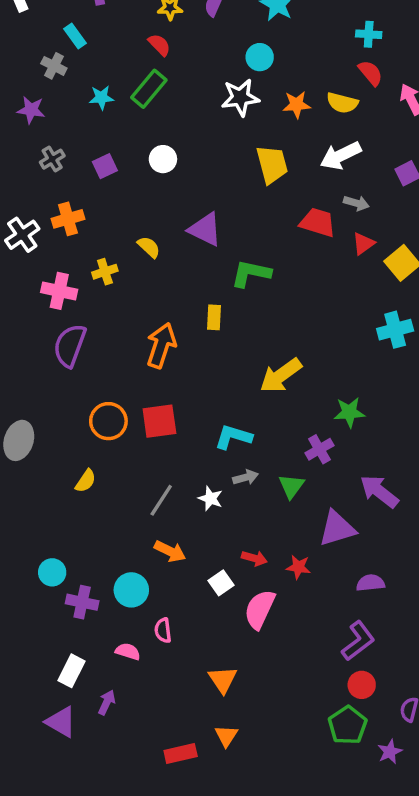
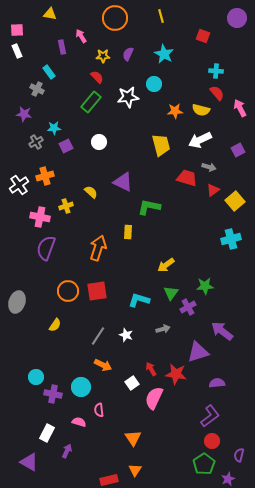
cyan star: (101, 98) -> (54, 128), moved
white star: (240, 98) -> (128, 97), moved
yellow arrow: (281, 375) -> (166, 265), size x0.7
gray arrow: (246, 477) -> (163, 329), moved
green triangle: (291, 486) -> (171, 293), moved
red arrow: (254, 558) -> (151, 369), turned -136
red star: (298, 567) -> (176, 374), size x1.5
purple triangle: (61, 722) -> (29, 462), moved

